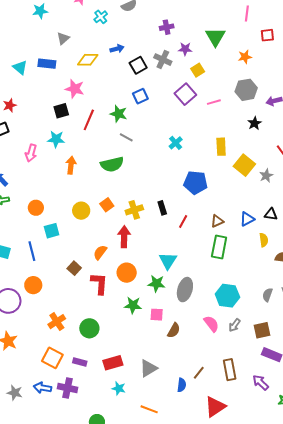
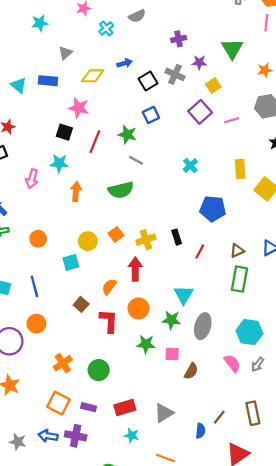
black square: (61, 111) -> (64, 132), turned 35
cyan square: (52, 231) -> (71, 262), moved

